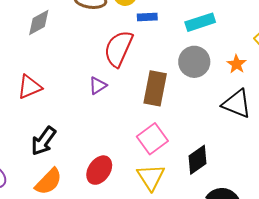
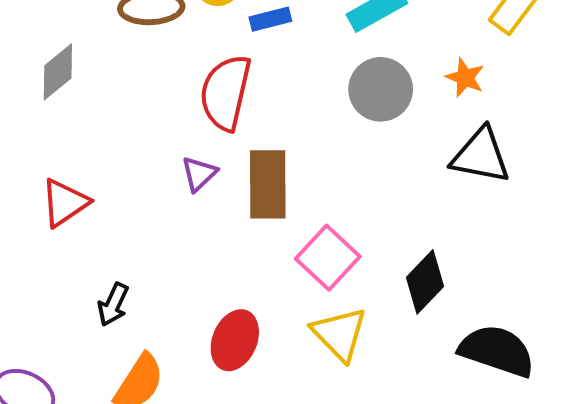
brown rectangle: (155, 88) -> (268, 184), moved
black arrow: (43, 141) -> (113, 304), size x0.7

